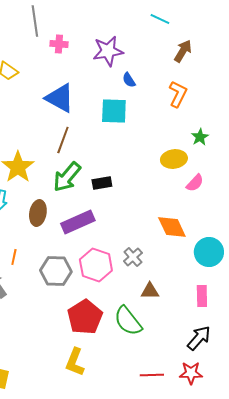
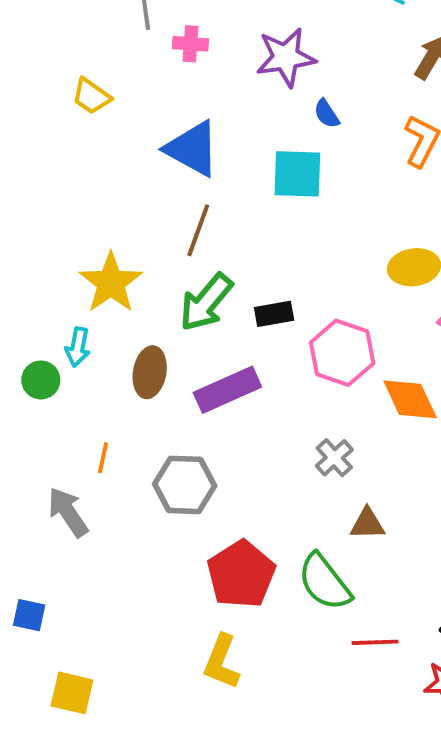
pink hexagon: (96, 265) -> (342, 353), moved
red line: (152, 375) -> (375, 642), moved

